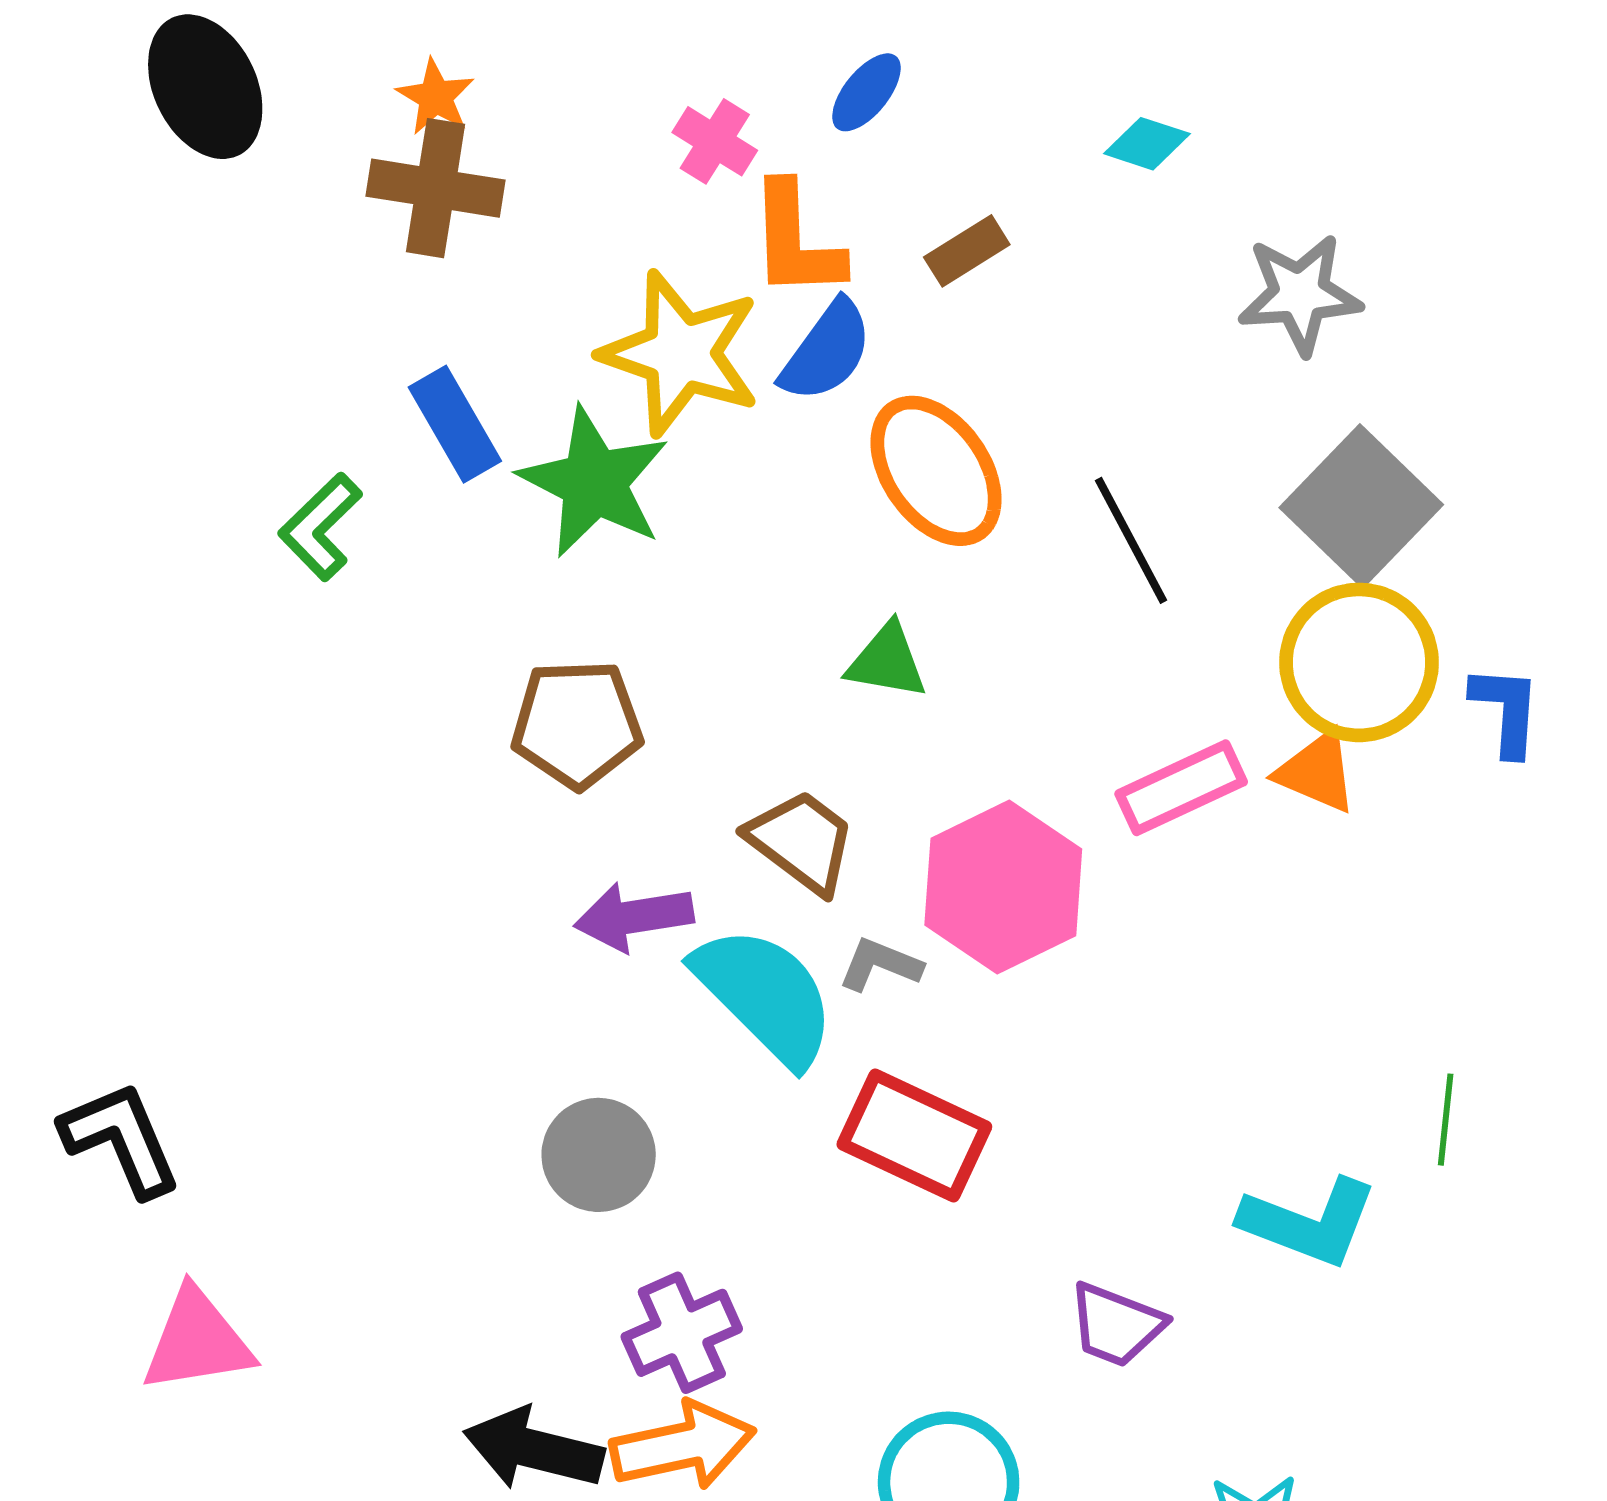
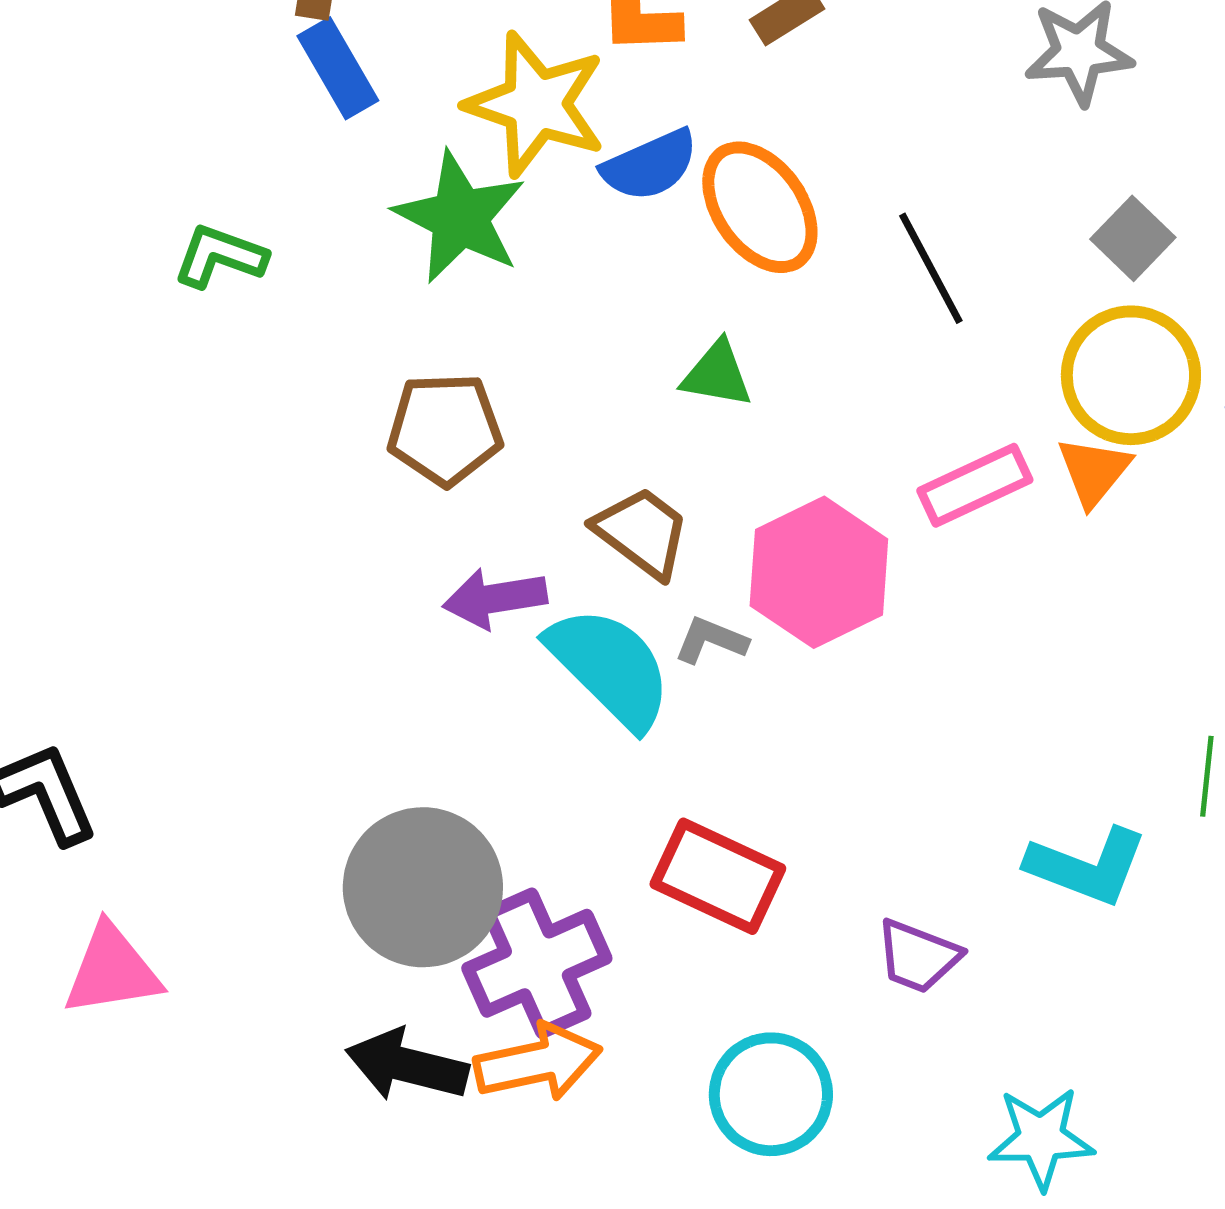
blue semicircle: (827, 351) -> (650, 165), moved, turned 30
blue rectangle: (455, 424) -> (338, 68), moved
gray square: (1361, 506) -> (1133, 238), size x0.6
green L-shape: (320, 527) -> (220, 256), turned 64
orange triangle: (1317, 772) -> (1094, 471), turned 46
red rectangle: (914, 1136) -> (718, 876), moved
gray circle: (599, 1155) -> (423, 887), moved, size x1.6
purple cross: (682, 1333) -> (537, 963), size x1.4

